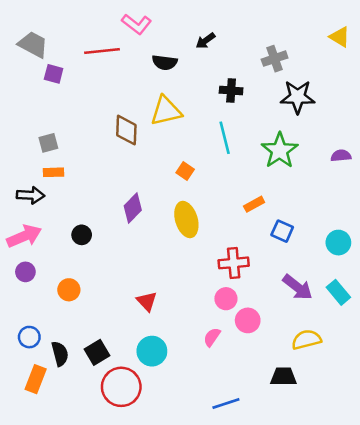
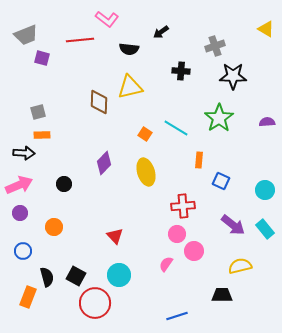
gray trapezoid: (33, 45) -> (26, 35), turned 130
cyan line: (225, 138) -> (176, 128), moved, turned -45
orange rectangle: (254, 204) -> (199, 160), turned -56
blue circle: (29, 337) -> (23, 251), moved
black square: (97, 352) -> (76, 276), turned -30

